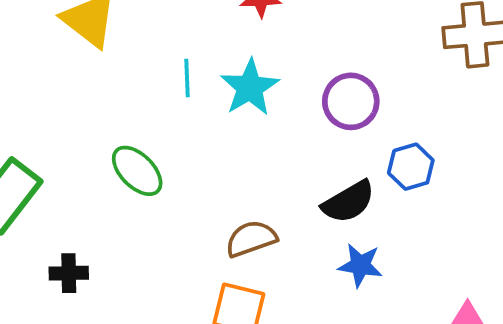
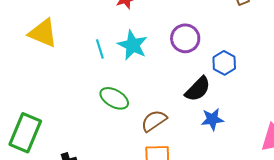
green ellipse: (137, 171) -> (114, 98), moved

